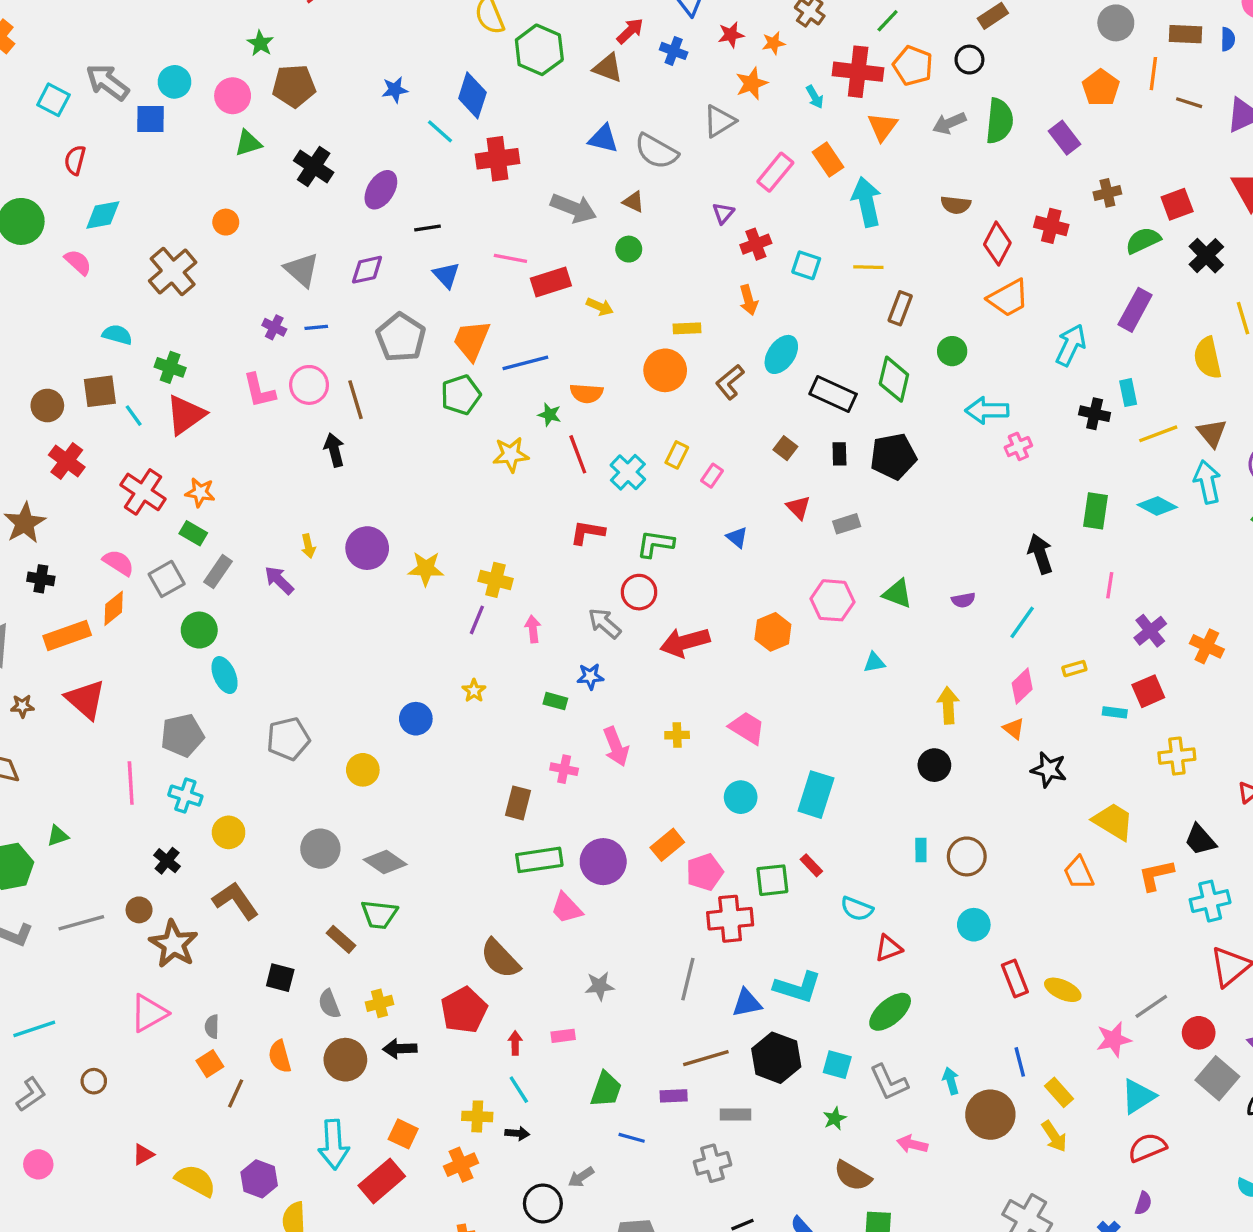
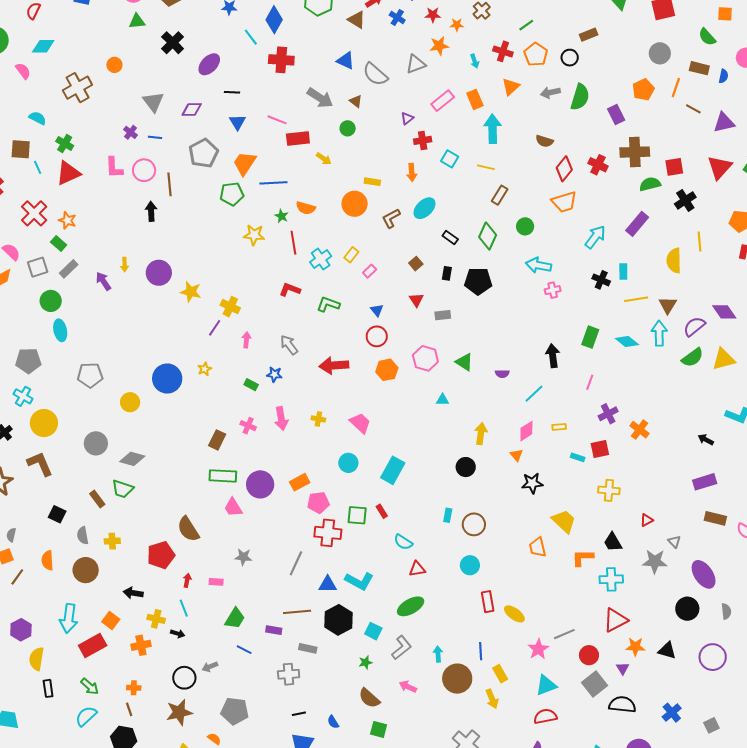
red cross: (858, 72) -> (503, 51), size x0.7
brown cross: (1107, 193) -> (635, 152), size x1.8
black rectangle: (833, 394) -> (450, 237), size x0.6
red circle: (639, 592) -> (377, 336), moved
blue circle: (416, 719) -> (167, 379), size x1.5
black star: (1049, 770) -> (532, 483), turned -30
yellow circle: (229, 832) -> (44, 423), size x1.4
gray diamond: (385, 862) -> (132, 459), turned -30
pink star: (1114, 1039) -> (538, 649), turned -30
black arrow: (400, 1049) -> (133, 593), moved
gray L-shape: (889, 1082) -> (402, 648), turned -115

